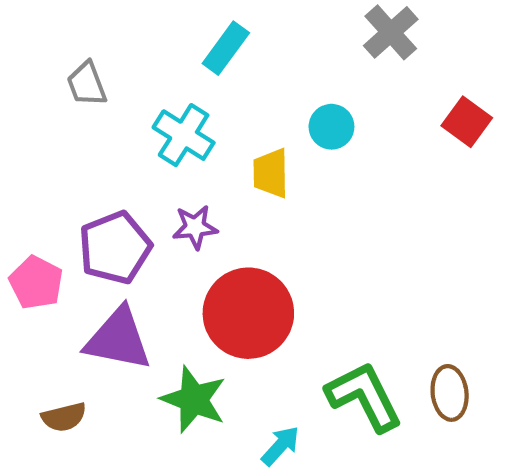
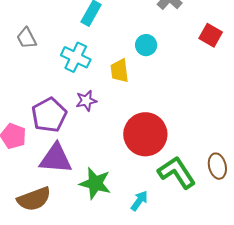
red circle: (248, 313) -> (145, 134), moved
brown semicircle: (64, 417) -> (34, 199), size x1.6

